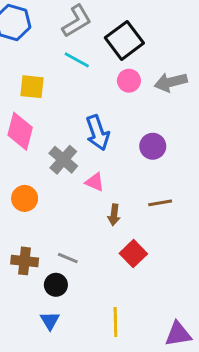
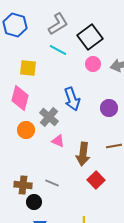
pink triangle: (95, 182) -> (58, 141), moved
orange circle: (25, 198) -> (26, 130), moved
brown arrow: (114, 215) -> (83, 154), size x1.6
black circle: (56, 285) -> (34, 202), moved

